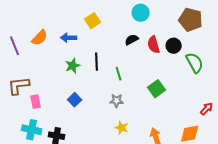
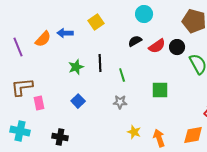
blue arrow: (69, 38) -> (65, 33), moved
red semicircle: (154, 45) -> (157, 46), turned -108
green square: (157, 89) -> (160, 90), turned 36
yellow star: (122, 128) -> (134, 132), moved
cyan cross: (32, 130) -> (20, 131), moved

